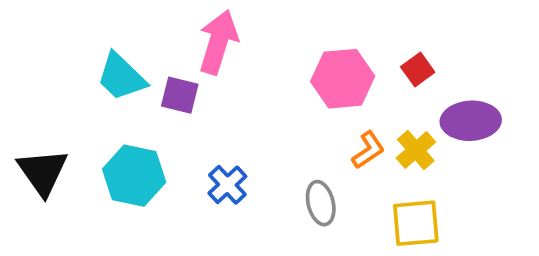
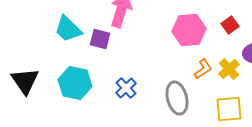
gray ellipse: (321, 203) -> (177, 98), size x1.4

